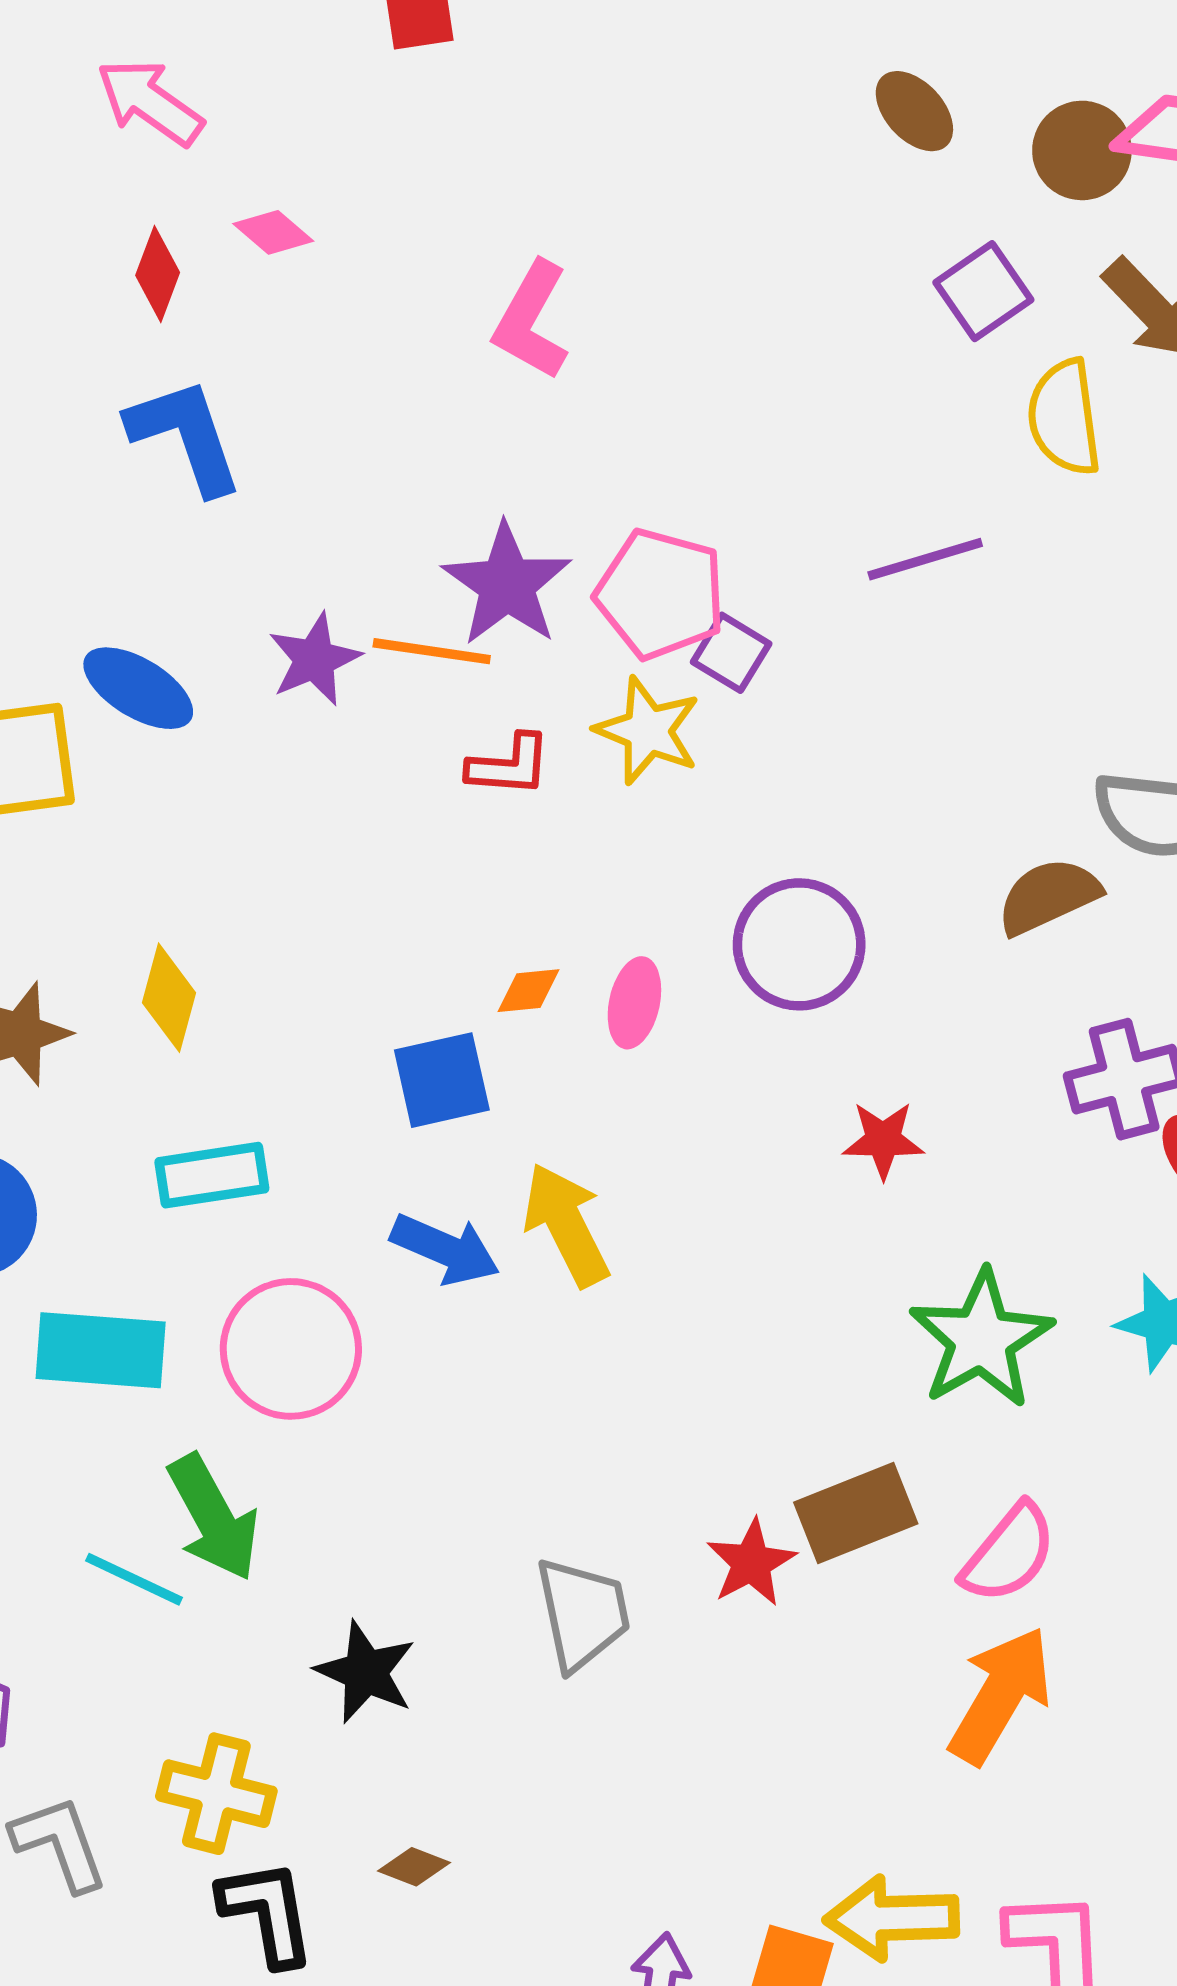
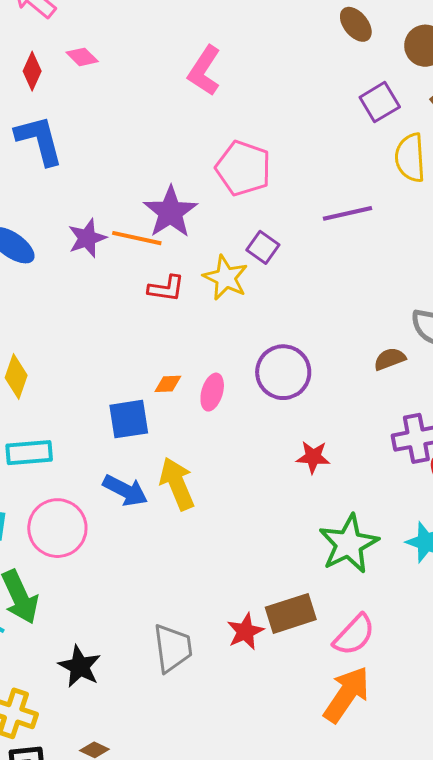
pink L-shape: (531, 320) -> (204, 71), moved
pink pentagon: (660, 594) -> (243, 168), moved
brown semicircle: (1048, 896) -> (390, 359), size x0.7

